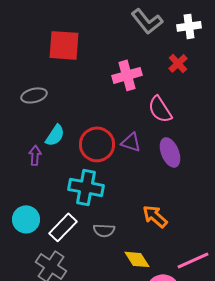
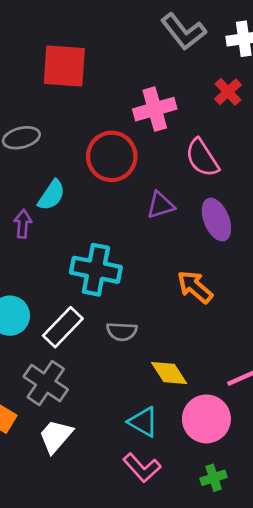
purple triangle: (131, 142) -> (160, 205), turned -35
red circle: (97, 144) -> (112, 156), moved
orange arrow: (155, 216) -> (195, 287), moved

